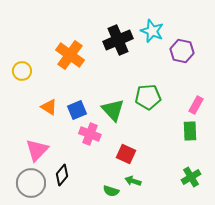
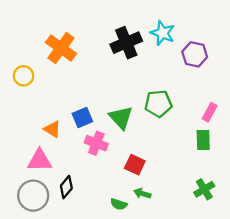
orange cross: (70, 55) -> (61, 48), moved
orange triangle: (49, 107) -> (52, 129), moved
pink triangle: (37, 150) -> (40, 160), turned 45

